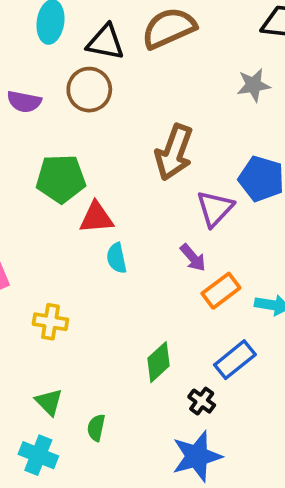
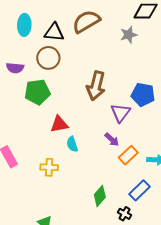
gray star: (254, 85) -> (129, 35), moved
green pentagon: (61, 179) -> (37, 92), moved
yellow cross: (50, 322) -> (49, 167), moved

